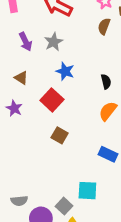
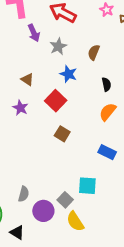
brown semicircle: (104, 26) -> (94, 52), moved
purple arrow: (26, 42) -> (34, 33), moved
gray semicircle: (19, 201) -> (24, 194), turned -70

